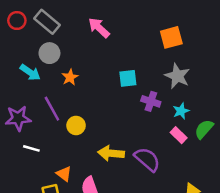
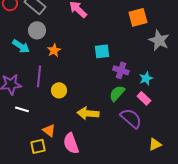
gray star: (177, 76) -> (159, 40), moved
purple line: (52, 109) -> (39, 76), turned 35
green semicircle: (204, 129) -> (117, 93), moved
purple semicircle: (147, 159) -> (131, 118), moved

